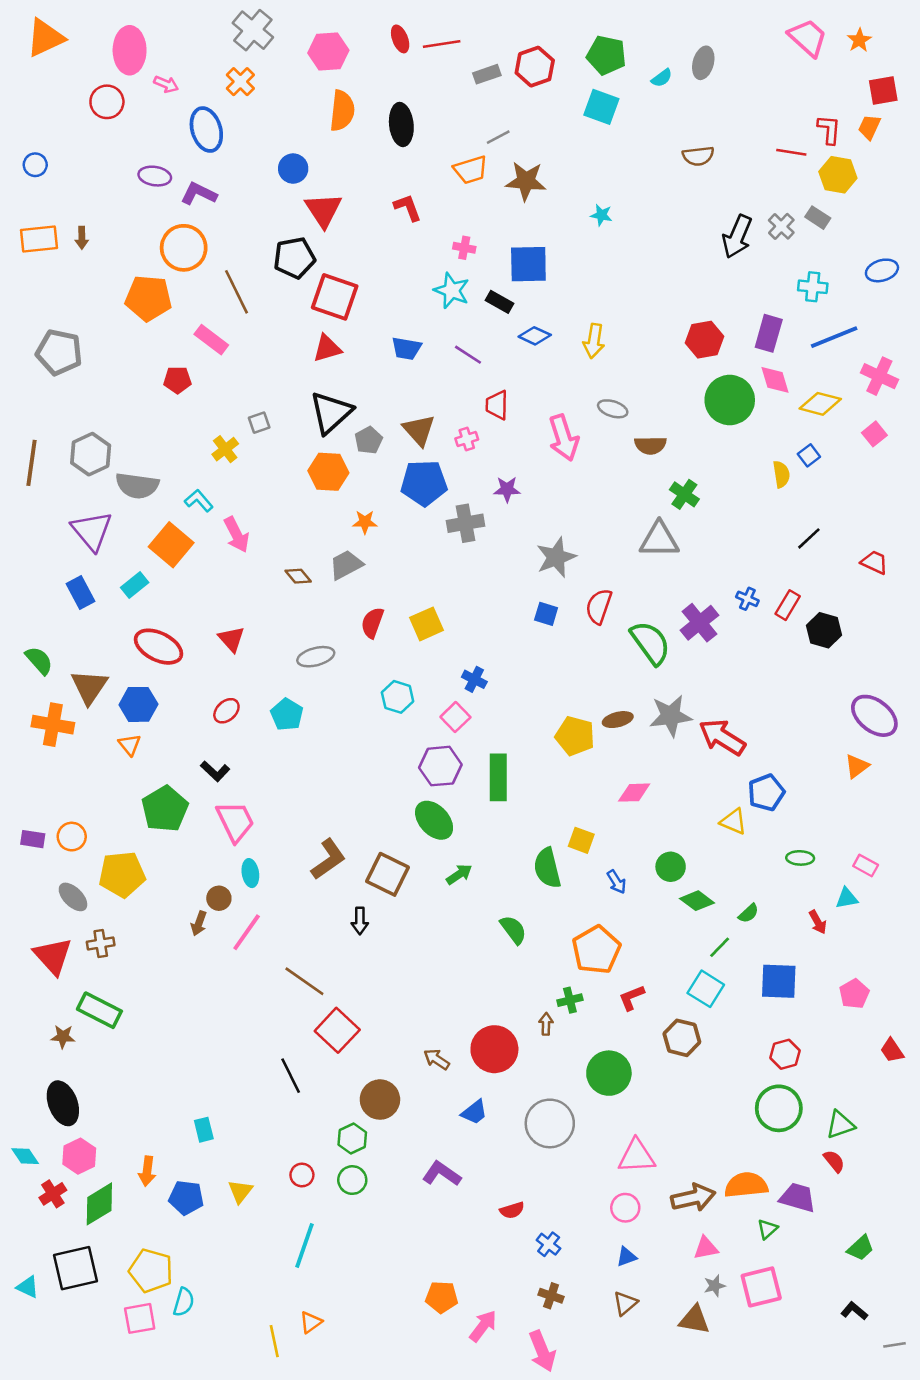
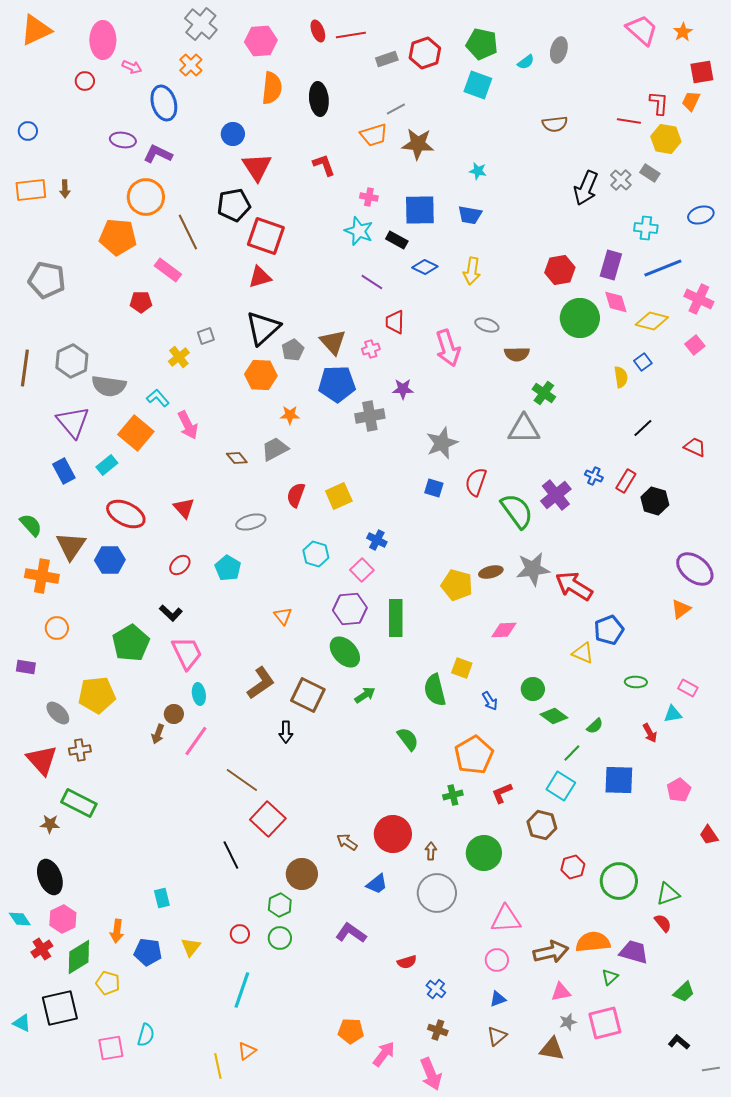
red circle: (107, 102) -> (85, 81), size x0.7
blue trapezoid: (406, 348) -> (470, 215), moved
orange triangle: (130, 745) -> (283, 616), moved
orange circle: (72, 837) -> (57, 628), moved
brown arrow: (546, 1024) -> (431, 851), moved
red hexagon: (785, 1054) -> (573, 867), moved
yellow pentagon: (151, 1271) -> (108, 983), moved, size x0.7

